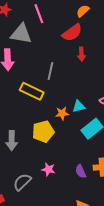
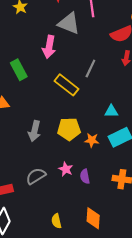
orange star: (62, 113) -> (92, 140), moved
purple semicircle: (81, 171) -> (85, 176), moved

